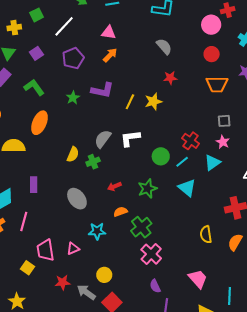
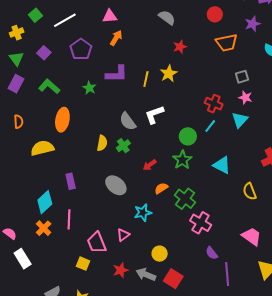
white line: (64, 26) -> (65, 20), turned 30
gray semicircle: (103, 139) -> (128, 121), turned -60
green circle: (161, 156) -> (188, 136), moved
cyan triangle: (187, 188) -> (222, 165), moved

